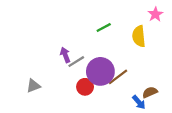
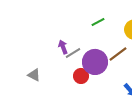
brown line: (118, 77) -> (118, 54), moved
gray triangle: (33, 86) -> (34, 75), turned 48

